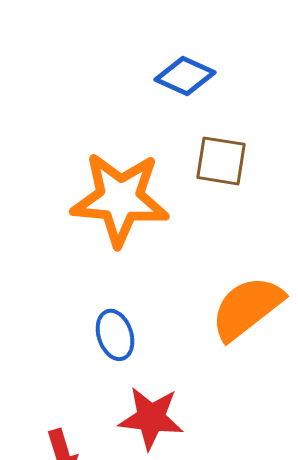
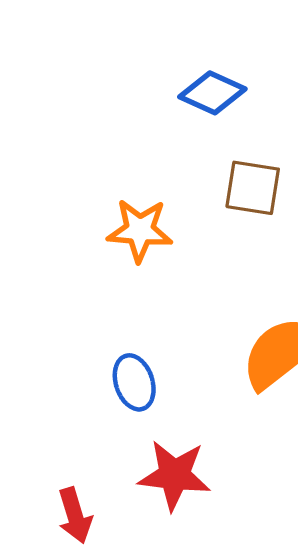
orange star: (120, 199) -> (140, 230), size x0.6

